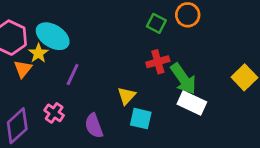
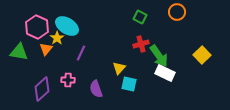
orange circle: (188, 15) -> (177, 12), moved
pink cross: (54, 113) -> (68, 80), turned -32

